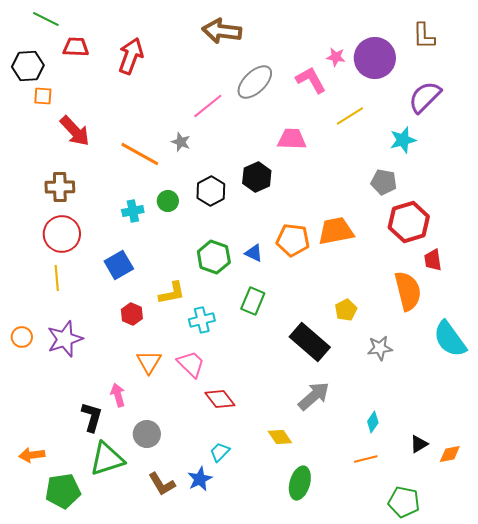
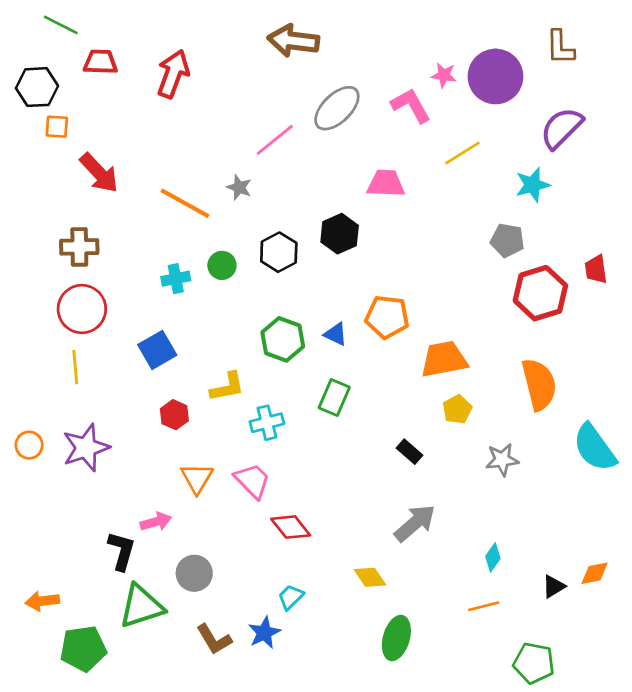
orange trapezoid: (336, 231) -> (444, 359), moved
red trapezoid: (433, 260) -> (596, 269), moved
black rectangle: (310, 342) -> (410, 452), size x0.5
pink arrow: (118, 395) -> (156, 522), turned 90
orange diamond: (450, 454) -> (595, 573), moved

